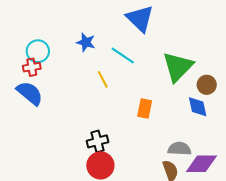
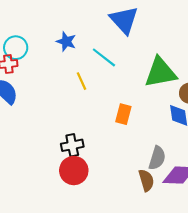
green triangle: (178, 67) -> (160, 72), turned 32
gray semicircle: (179, 149) -> (157, 158), turned 100

